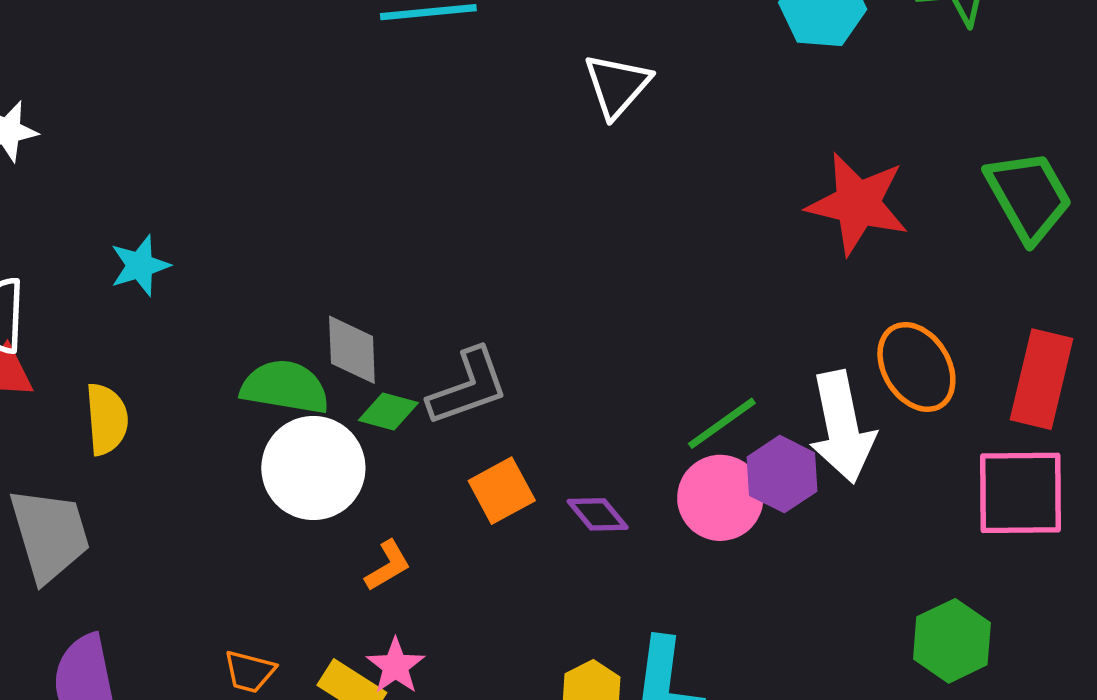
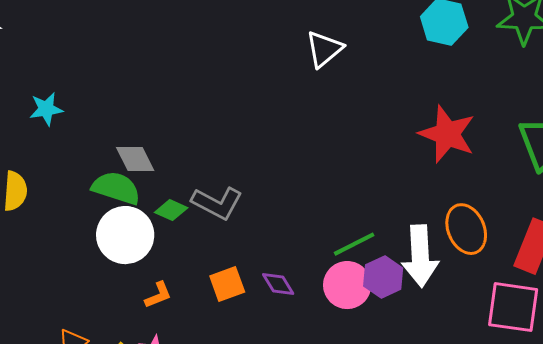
gray diamond: (352, 350) -> (135, 159), moved, turned -33
gray L-shape: (468, 387) -> (217, 203), turned 39
orange square: (502, 491) -> (227, 284), moved

